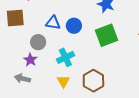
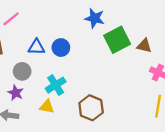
green square: (107, 35) -> (117, 40), moved
yellow triangle: (63, 81) -> (47, 107), moved, turned -40

